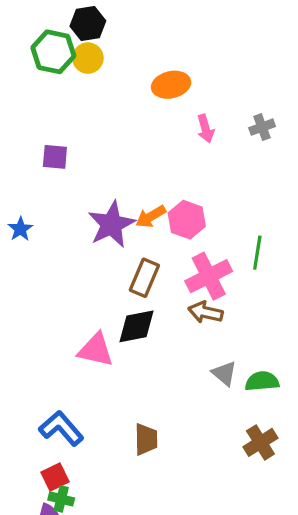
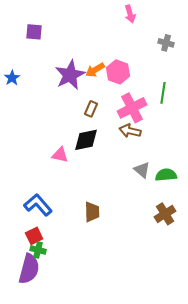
gray cross: (262, 127) -> (166, 43), moved, turned 35
brown rectangle: (144, 278) -> (91, 109), size x0.7
pink triangle: (96, 350) -> (60, 155), size x0.7

